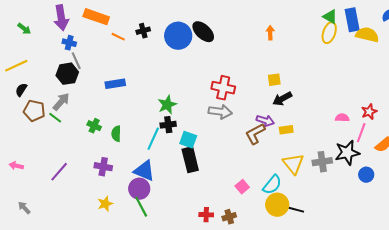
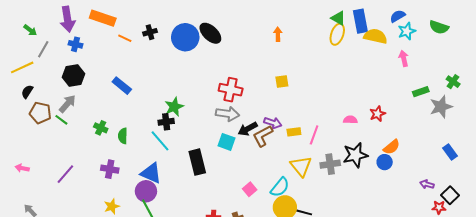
gray line: (76, 61) -> (43, 49), moved, turned 54
blue rectangle: (115, 84) -> (122, 86), turned 48
black arrow: (282, 99) -> (248, 129), moved
black cross: (168, 125) -> (166, 122), moved
pink line: (361, 133) -> (314, 135), moved
cyan line: (153, 139) -> (160, 141), turned -65
cyan square: (188, 140) -> (227, 142), moved
blue circle: (366, 175) -> (385, 162), moved

